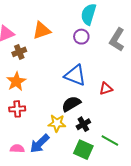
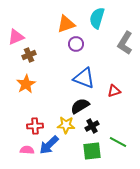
orange triangle: (42, 31) -> (66, 24), moved
purple circle: (81, 37) -> (76, 44), moved
red cross: (17, 109) -> (35, 126), moved
green square: (83, 150) -> (92, 151), turned -30

